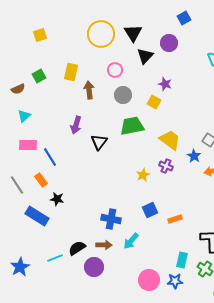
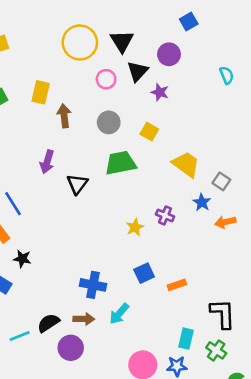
pink circle: (115, 70) -> (106, 79), moved
purple star: (165, 84) -> (160, 92), moved
yellow trapezoid: (170, 140) -> (186, 164), moved

